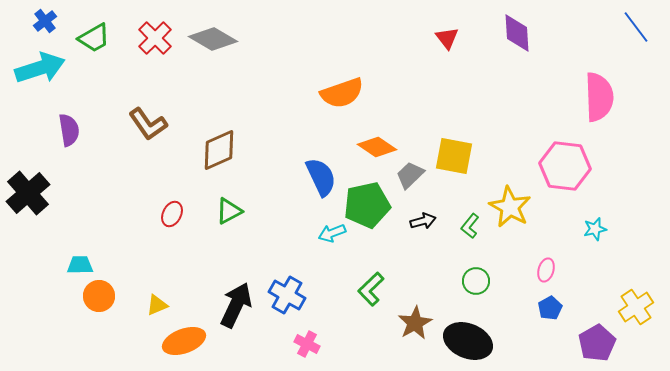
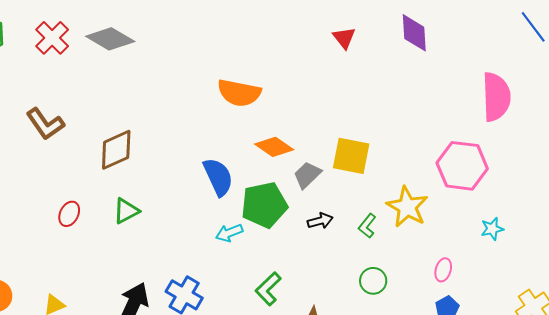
orange semicircle: (342, 93) -> (239, 93), turned 30

